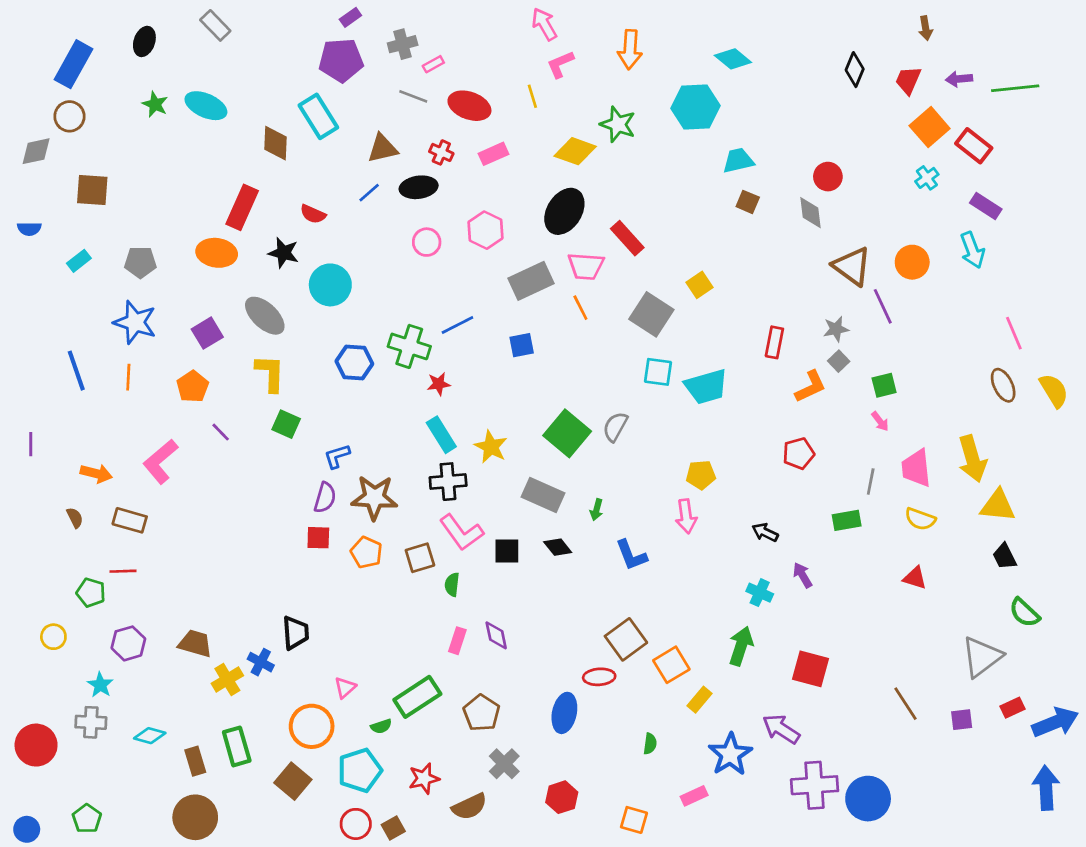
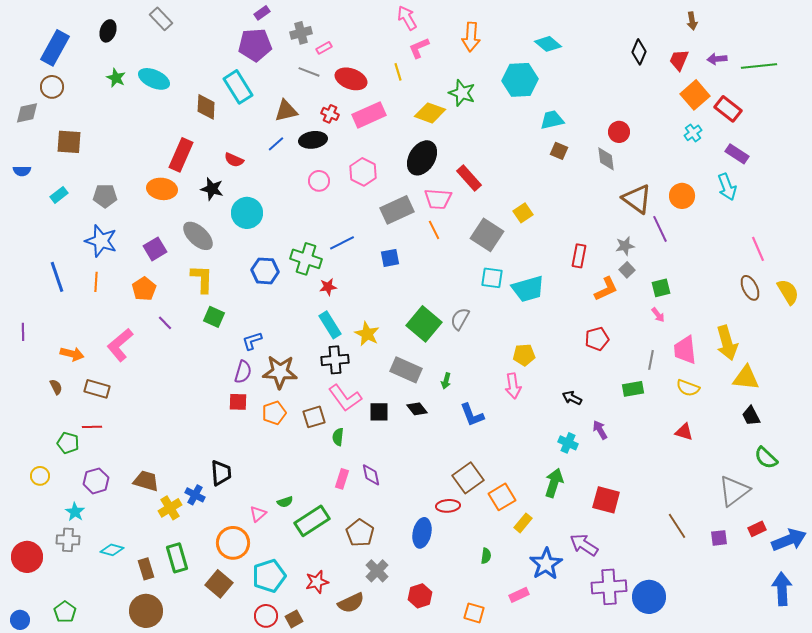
pink rectangle: (494, 154) -> (369, 115), size x1.5
orange pentagon: (366, 552) -> (274, 413), turned 30
green semicircle: (381, 726) -> (285, 502), moved

